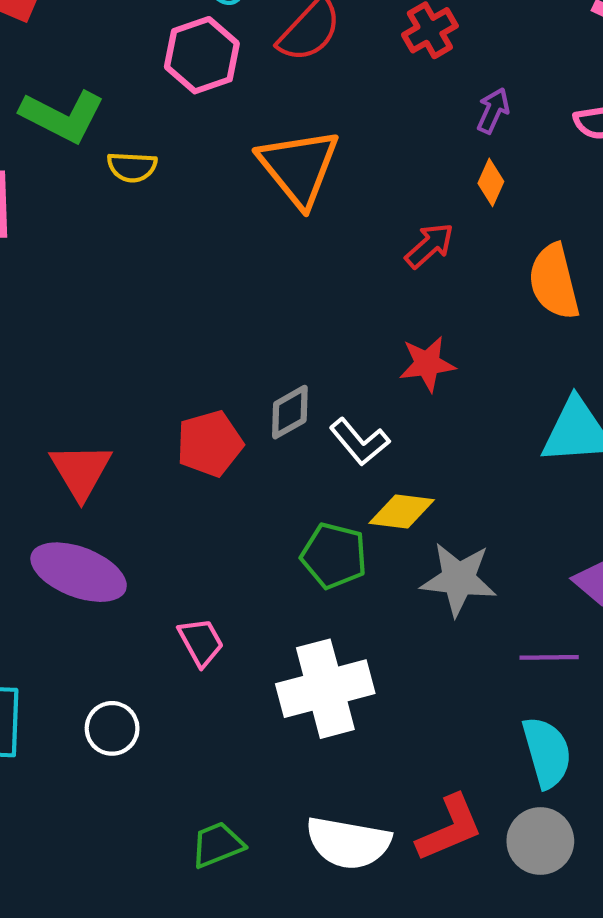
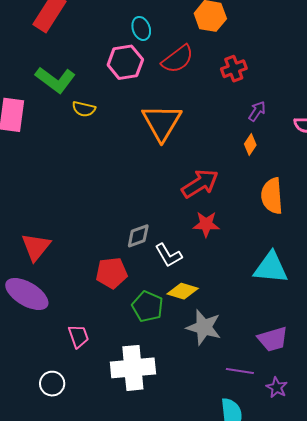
red arrow: (430, 246) -> (200, 184), moved, size x1.5
red pentagon: (210, 444) -> (112, 273), moved
white circle: (112, 728) -> (52, 384), moved

